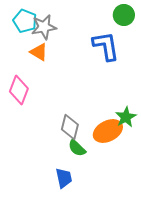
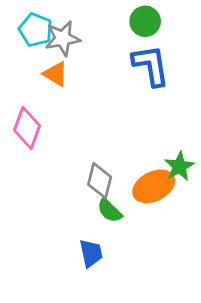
green circle: (124, 15) -> (145, 21), moved

